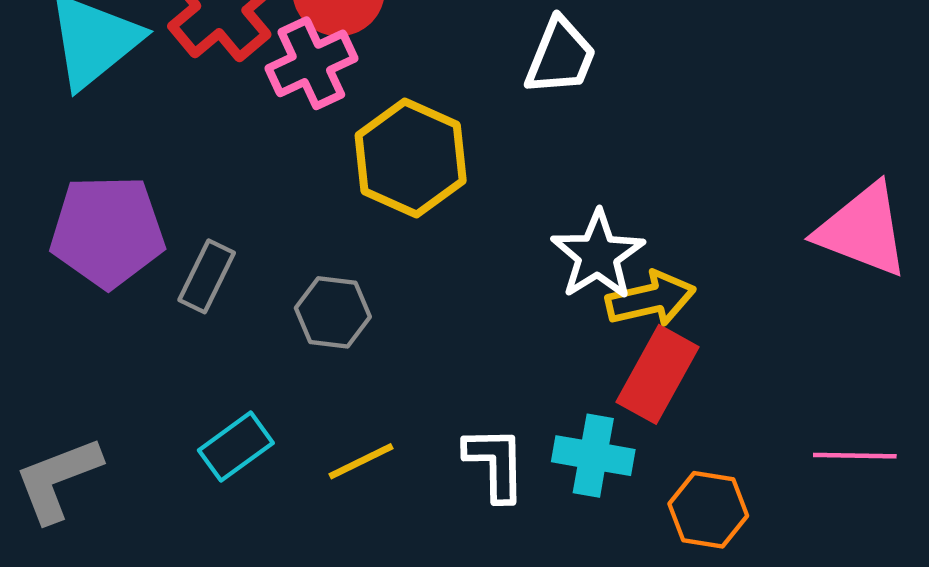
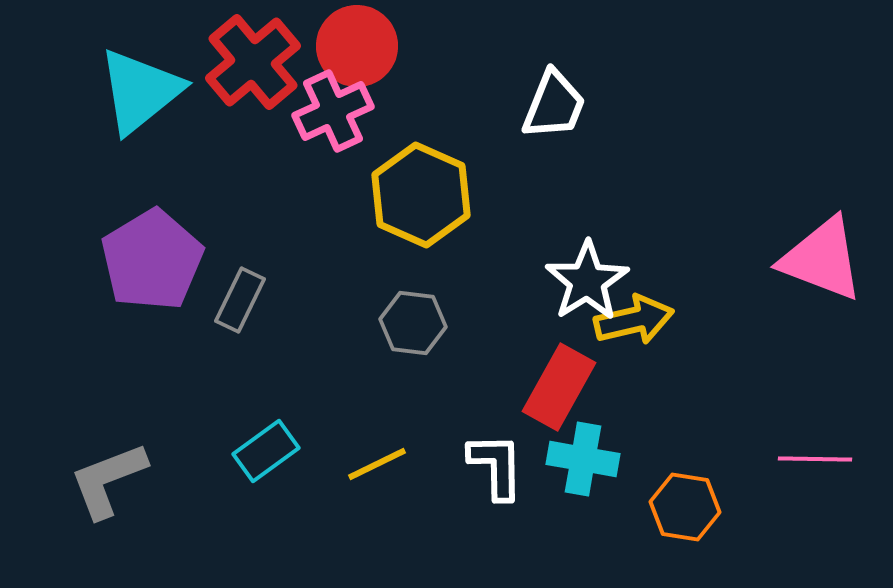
purple pentagon: (107, 231) -> (152, 260), turned -30
gray hexagon: (333, 312) -> (413, 323), moved
red rectangle: (658, 374) -> (559, 387), moved

